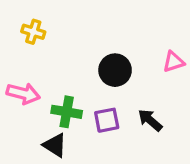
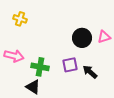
black circle: (115, 70) -> (82, 38), moved
purple square: (107, 120) -> (70, 65), moved

